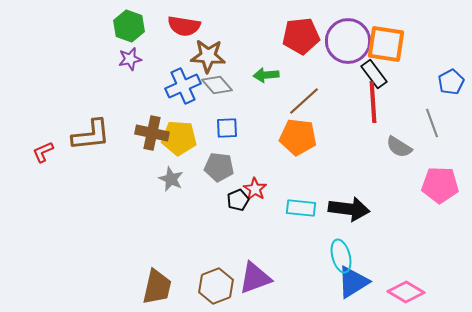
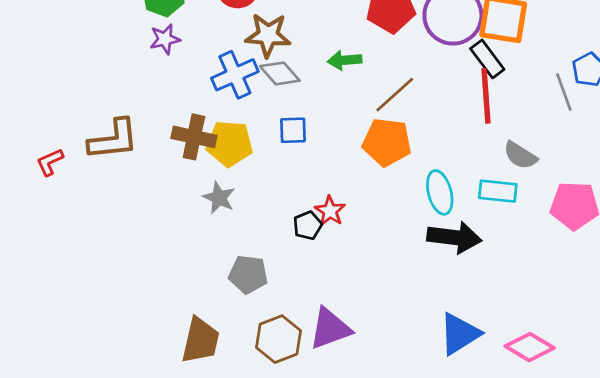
gray line: (432, 123) -> (564, 92), moved
gray pentagon: (219, 167) -> (248, 274), moved
cyan rectangle: (301, 208) -> (498, 191), moved
cyan ellipse: (341, 256) -> (440, 192), moved

